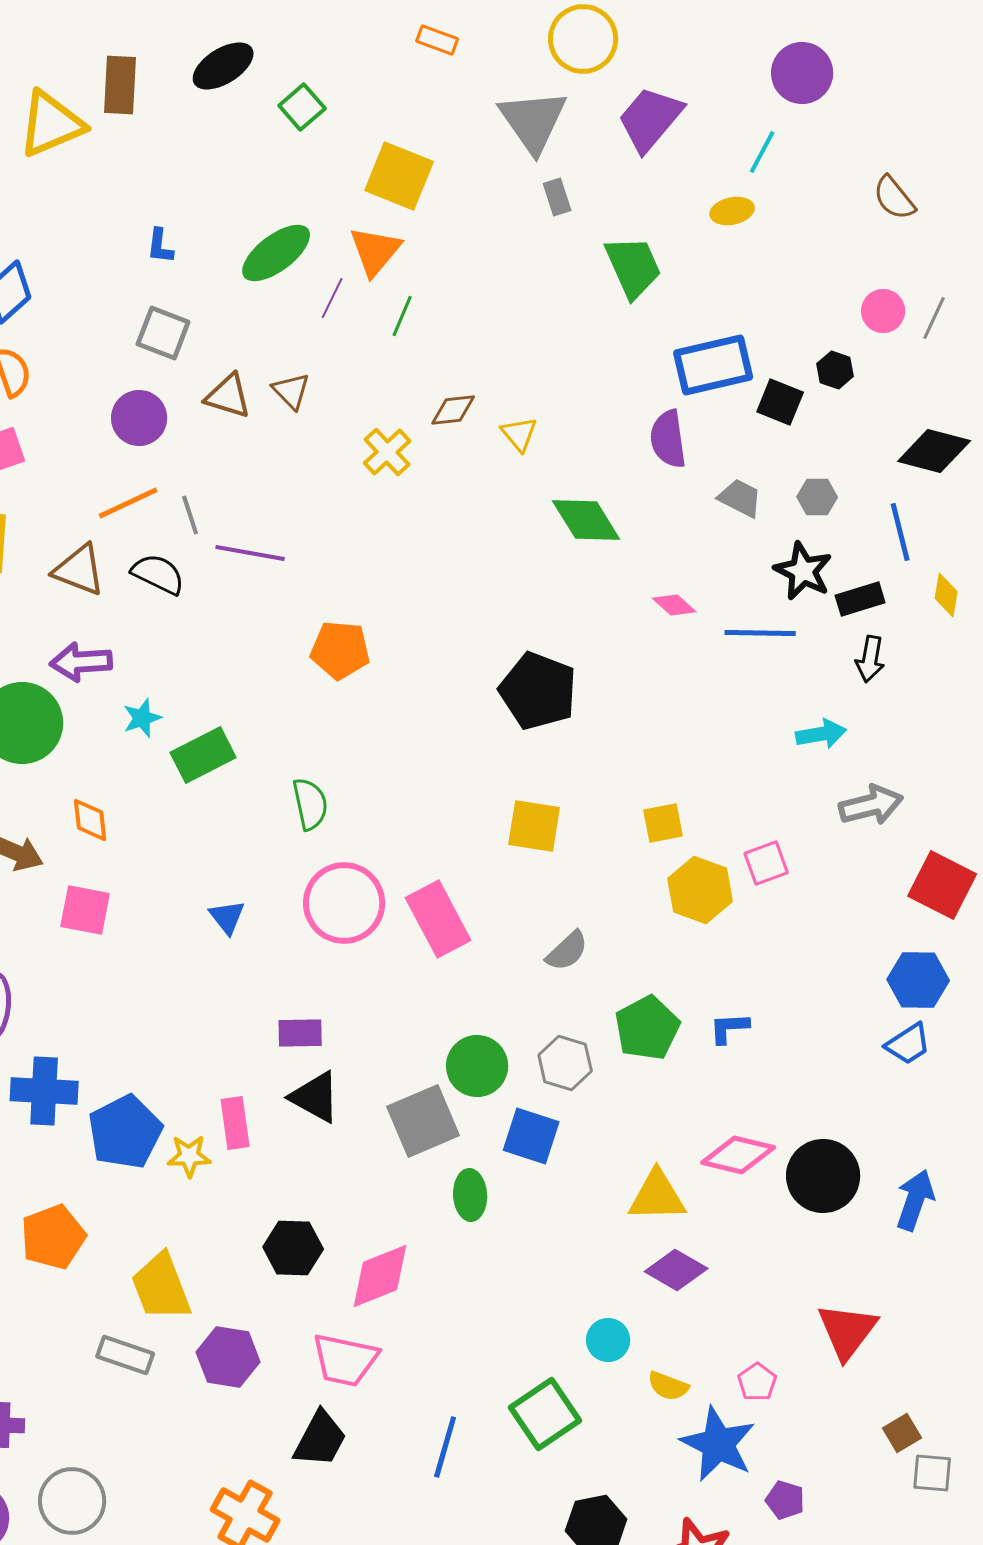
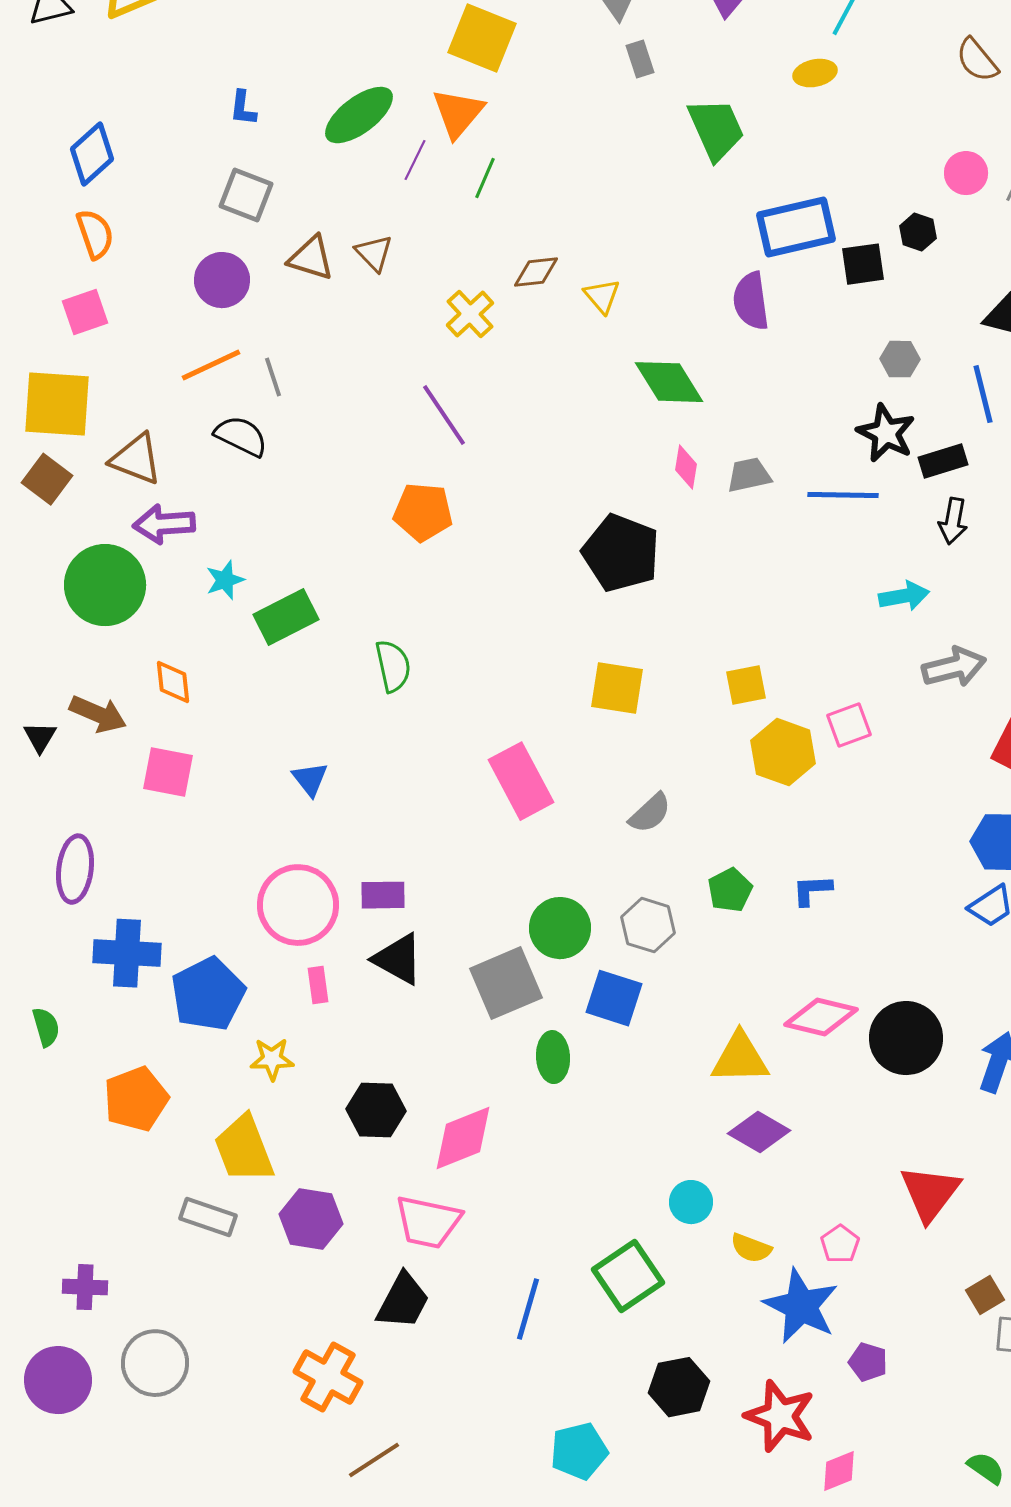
black square: (780, 402) -> (863, 264), turned -30
gray trapezoid: (740, 498) -> (749, 475), moved, turned -39
purple line: (250, 553) -> (444, 415), moved, turned 46
brown triangle: (79, 570) -> (136, 459), moved
pink diamond: (674, 605) -> (686, 467), moved, turned 57
pink circle: (344, 903) -> (298, 905), moved
green pentagon: (647, 1028) -> (730, 890), size x0.7
pink rectangle: (235, 1123) -> (318, 985), size x0.7
yellow star: (189, 1156) -> (272, 1059), moved

